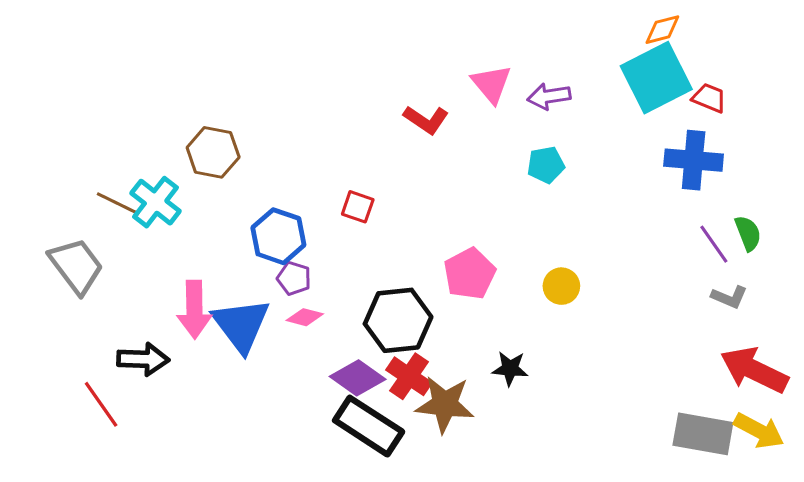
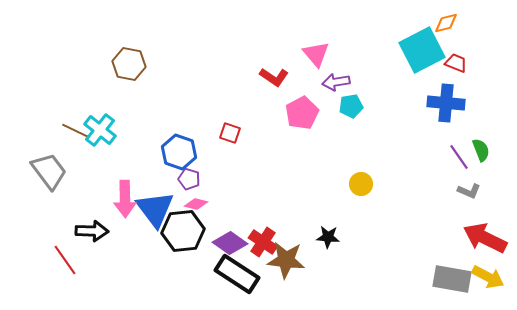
orange diamond: (662, 30) -> (446, 23), moved
purple arrow: (549, 96) -> (336, 82), moved
brown hexagon: (213, 152) -> (129, 64), moved
pink pentagon: (470, 274) -> (302, 113), moved
black hexagon: (398, 320) -> (183, 231), moved

